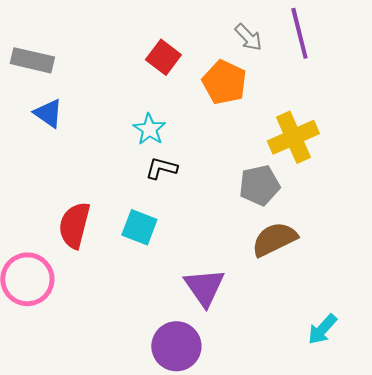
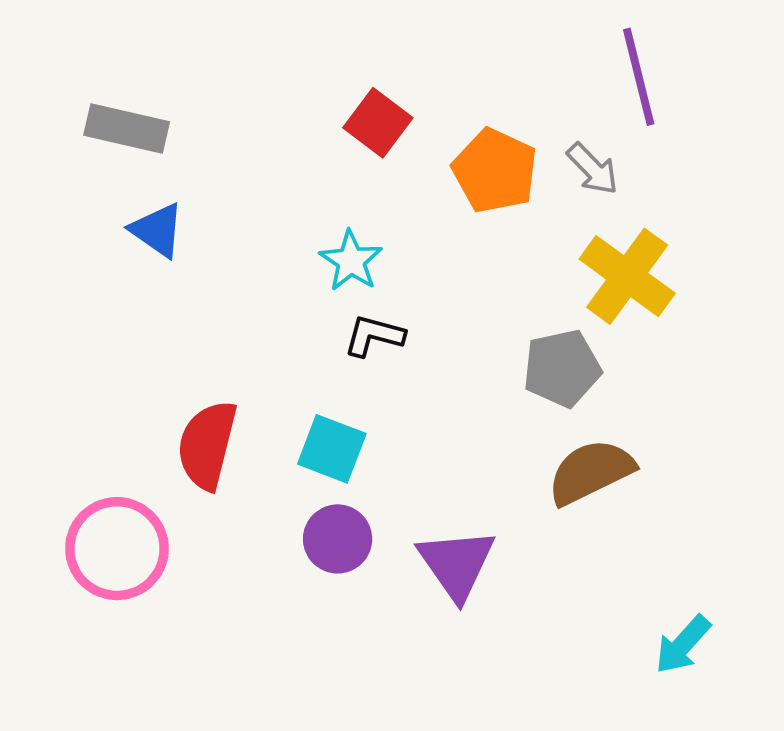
gray arrow: (248, 37) -> (593, 169), moved
yellow cross: (293, 137) -> (627, 276), turned -30
purple circle: (176, 346) -> (338, 539), moved, size x0.7

